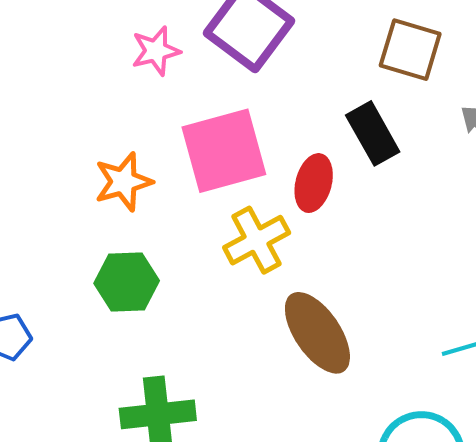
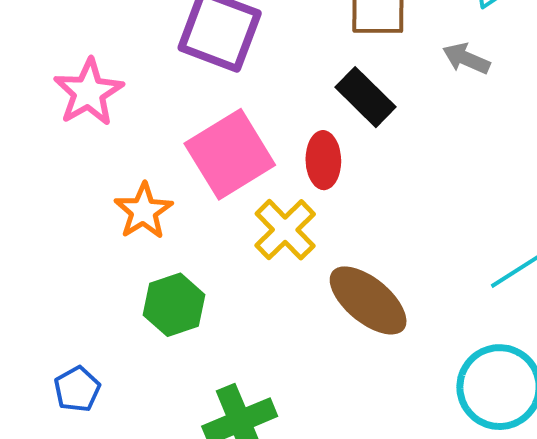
pink star: (156, 51) -> (88, 92), moved, size x1.4

